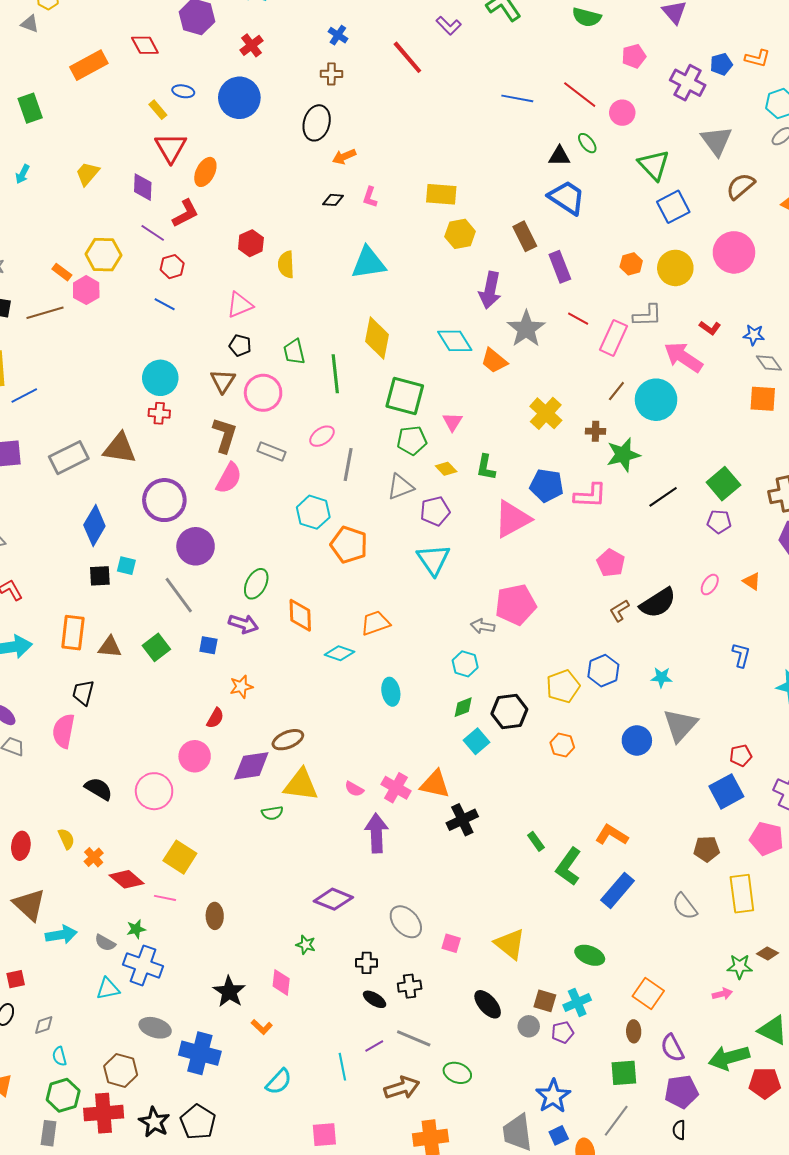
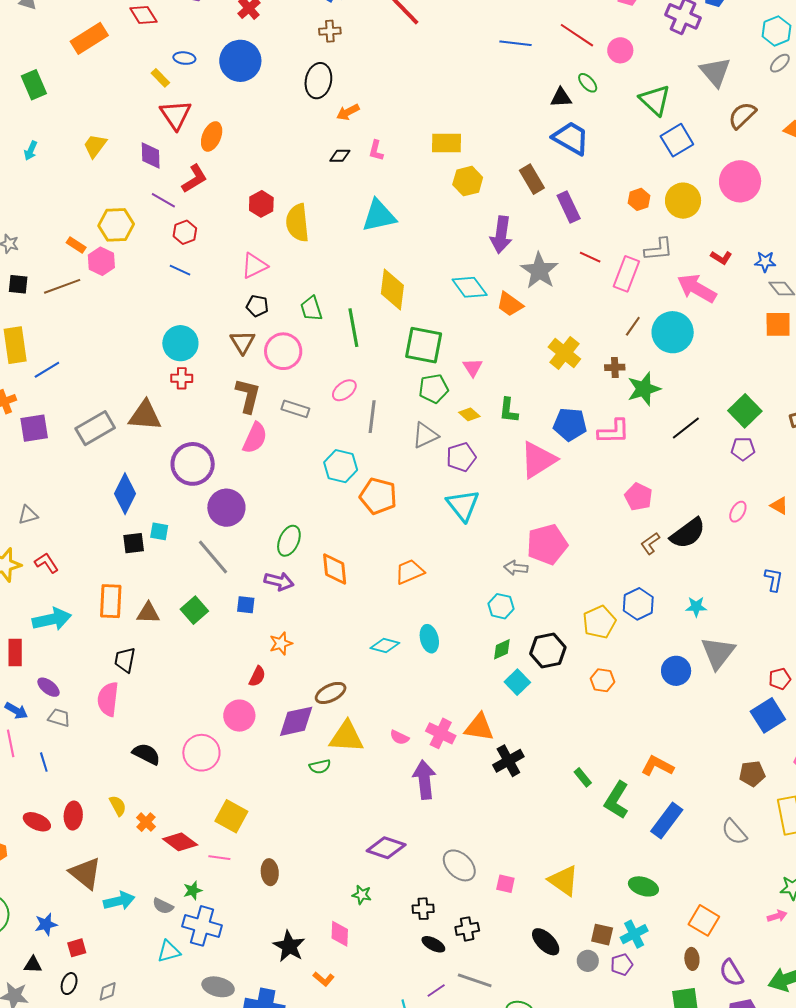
yellow semicircle: (286, 265) -> (297, 223), size x1.4
cyan diamond: (339, 653) -> (385, 646), moved

